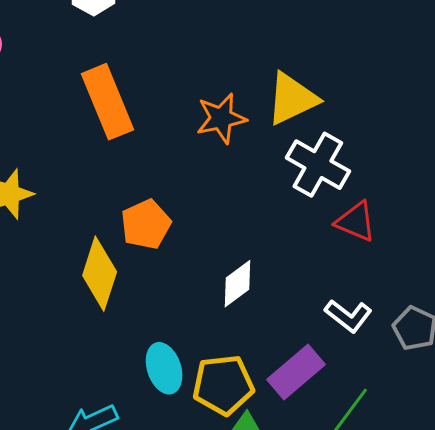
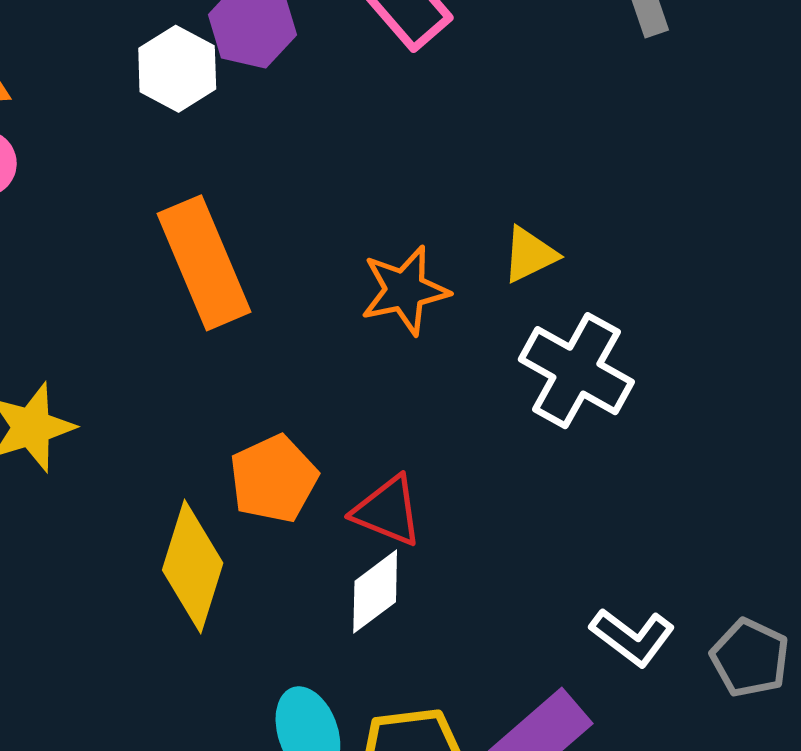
yellow triangle: (292, 99) -> (530, 255), size x0.6
red triangle: (356, 222) -> (388, 511), moved
white diamond: (237, 284) -> (375, 591), moved

